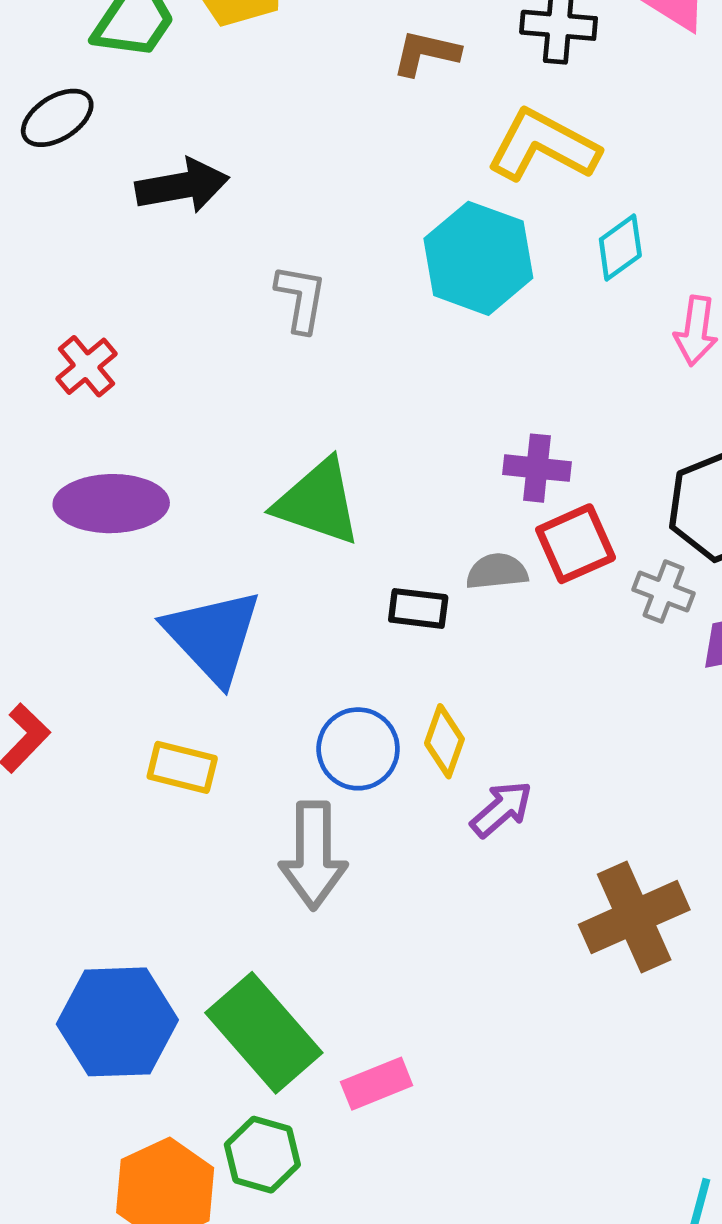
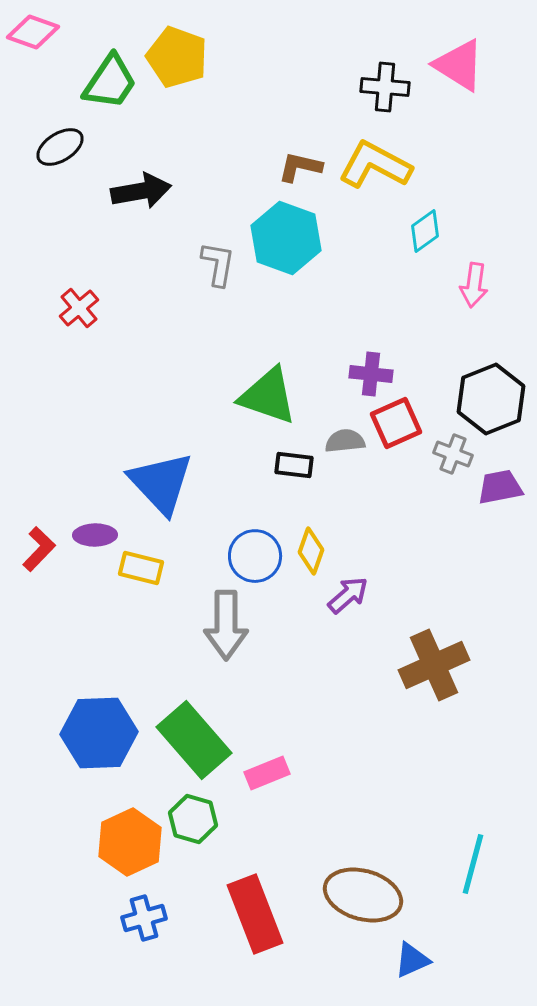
brown L-shape: (426, 53) -> (300, 167), moved
cyan hexagon: (478, 258) -> (286, 238), moved
green triangle: (318, 502) -> (268, 396), moved
purple ellipse: (111, 504) -> (95, 535), moved, size x0.6

